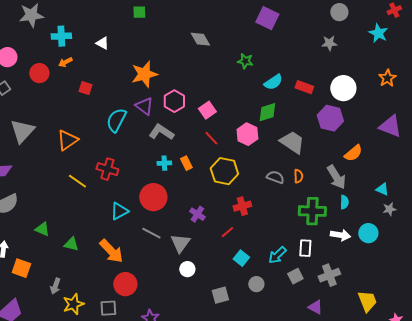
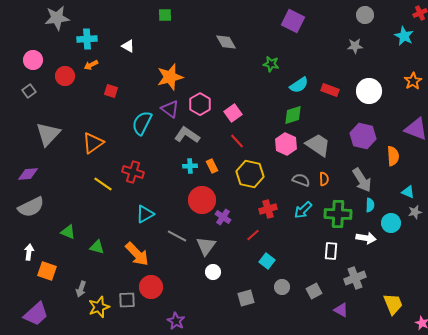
purple hexagon: (330, 118) -> (363, 136), moved
pink hexagon: (247, 134) -> (286, 144), moved
orange semicircle: (353, 153) -> (393, 156), moved, turned -54
red circle: (153, 197) -> (202, 200), moved
cyan circle: (368, 233) -> (391, 223), moved
cyan arrow: (277, 255) -> (303, 210), moved
gray square: (295, 276) -> (314, 291), moved
gray square: (108, 308) -> (127, 300), moved

